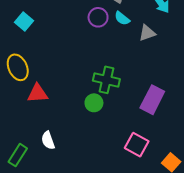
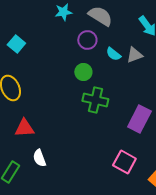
cyan semicircle: (122, 18) -> (113, 54), moved
red triangle: (38, 93) -> (24, 128), moved
green circle: (94, 103) -> (83, 72), moved

